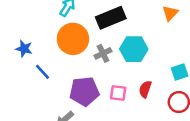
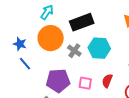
blue star: (24, 49) -> (20, 44), moved
gray cross: (103, 53) -> (74, 51), turned -32

